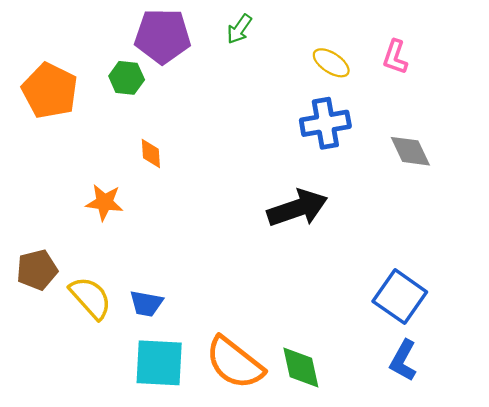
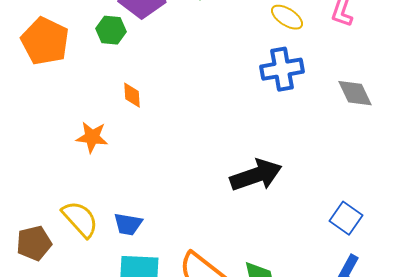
black arrow: (297, 208) -> (256, 175), moved
brown pentagon: (37, 270) -> (34, 243), moved
blue square: (400, 297) -> (346, 218), size x0.7

